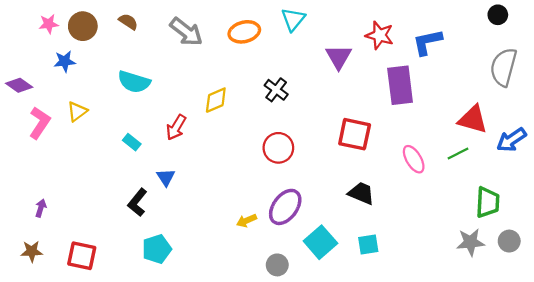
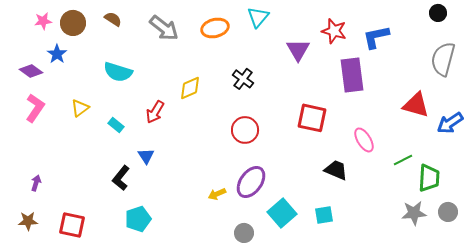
blue star: (65, 61) -> (57, 54), turned -30
purple diamond: (19, 85) -> (31, 71), moved
yellow triangle: (77, 111) -> (80, 108), moved
green line: (458, 153) -> (403, 160), moved
black trapezoid: (361, 193) -> (336, 170), moved

